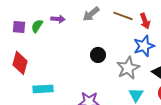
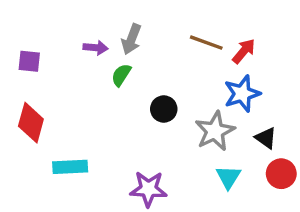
gray arrow: (91, 14) -> (131, 39), moved, turned -30
red arrow: (145, 21) -> (244, 51), turned -119
green semicircle: (37, 26) -> (121, 75), moved

